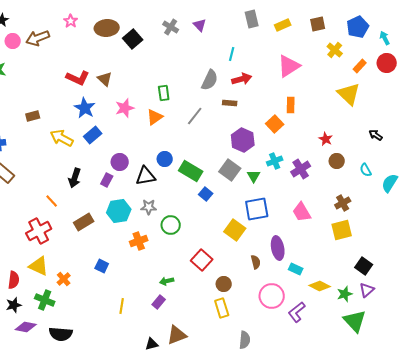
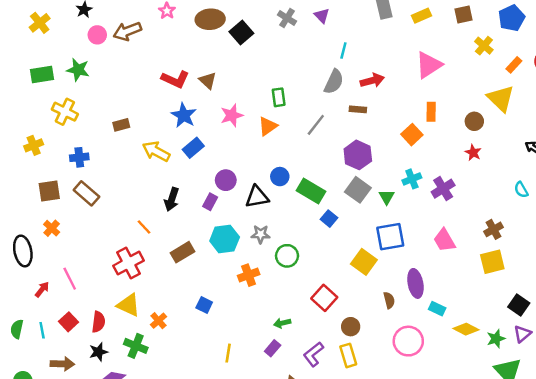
cyan line: (232, 54) -> (343, 50), moved
purple hexagon: (243, 140) -> (358, 155), moved
brown circle: (337, 161) -> (474, 121), moved
purple L-shape: (297, 312) -> (313, 354), moved

